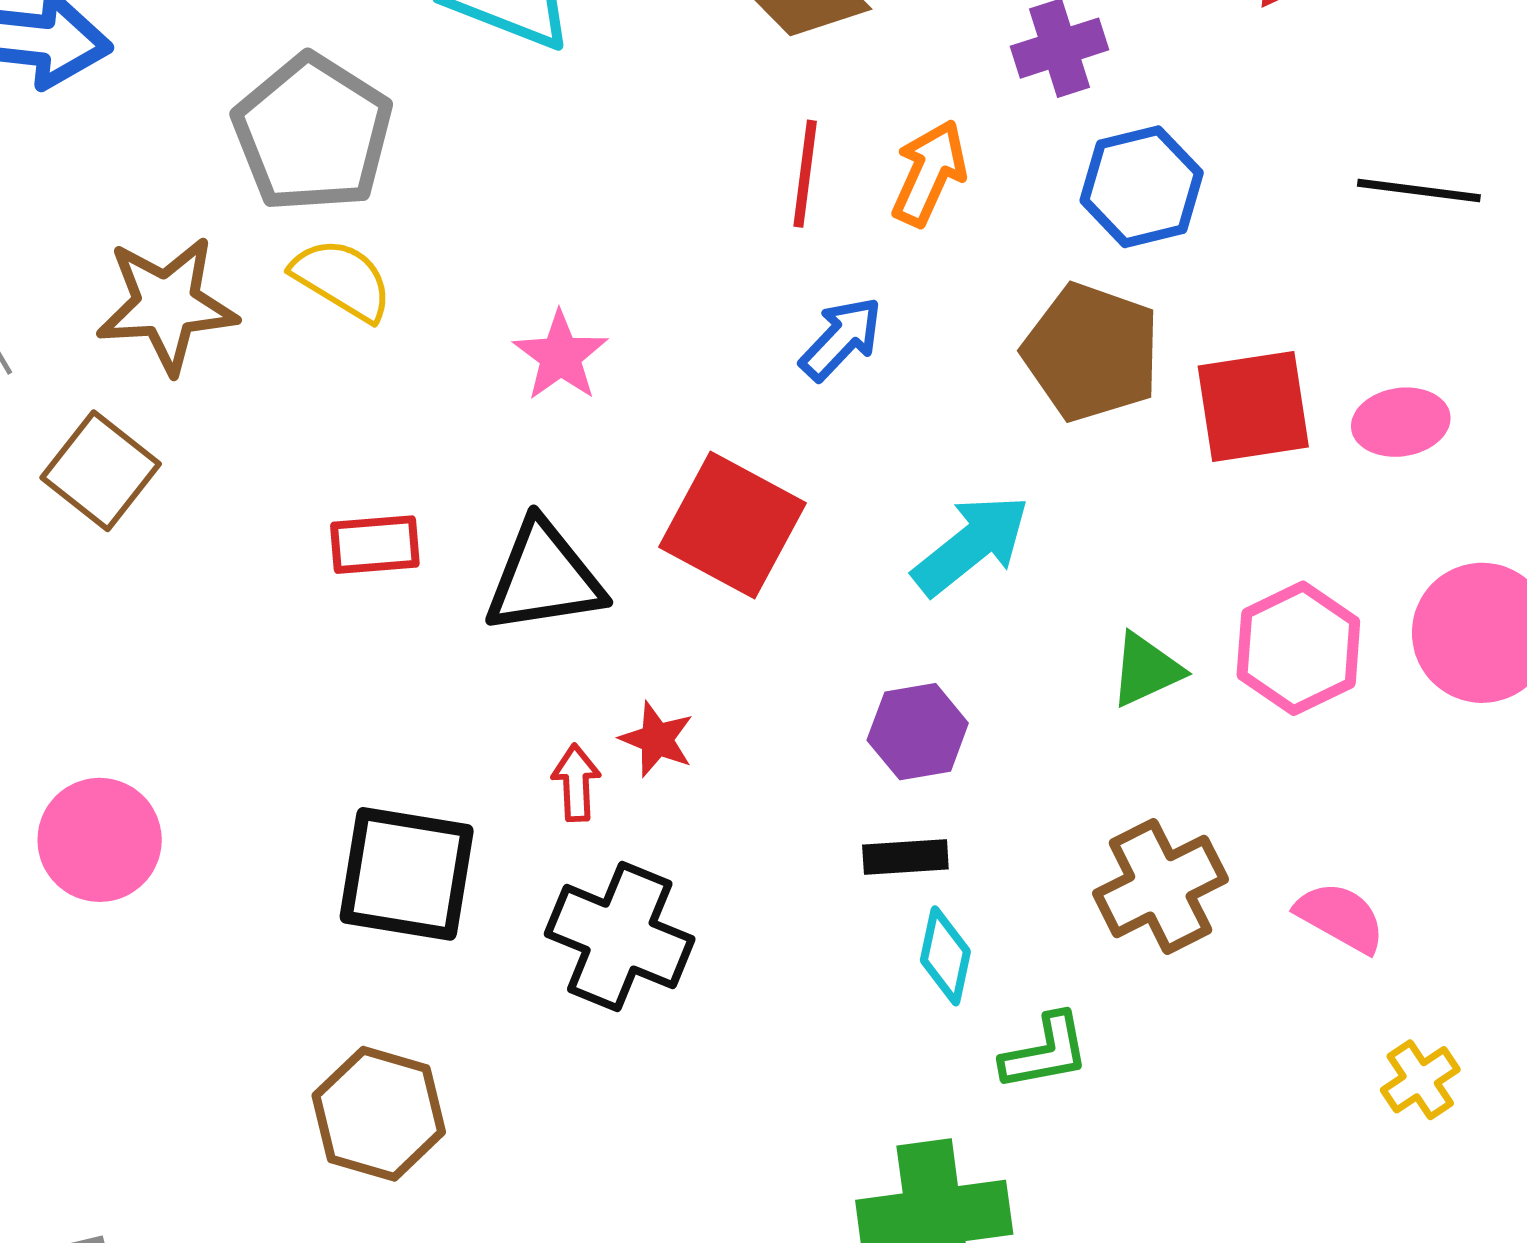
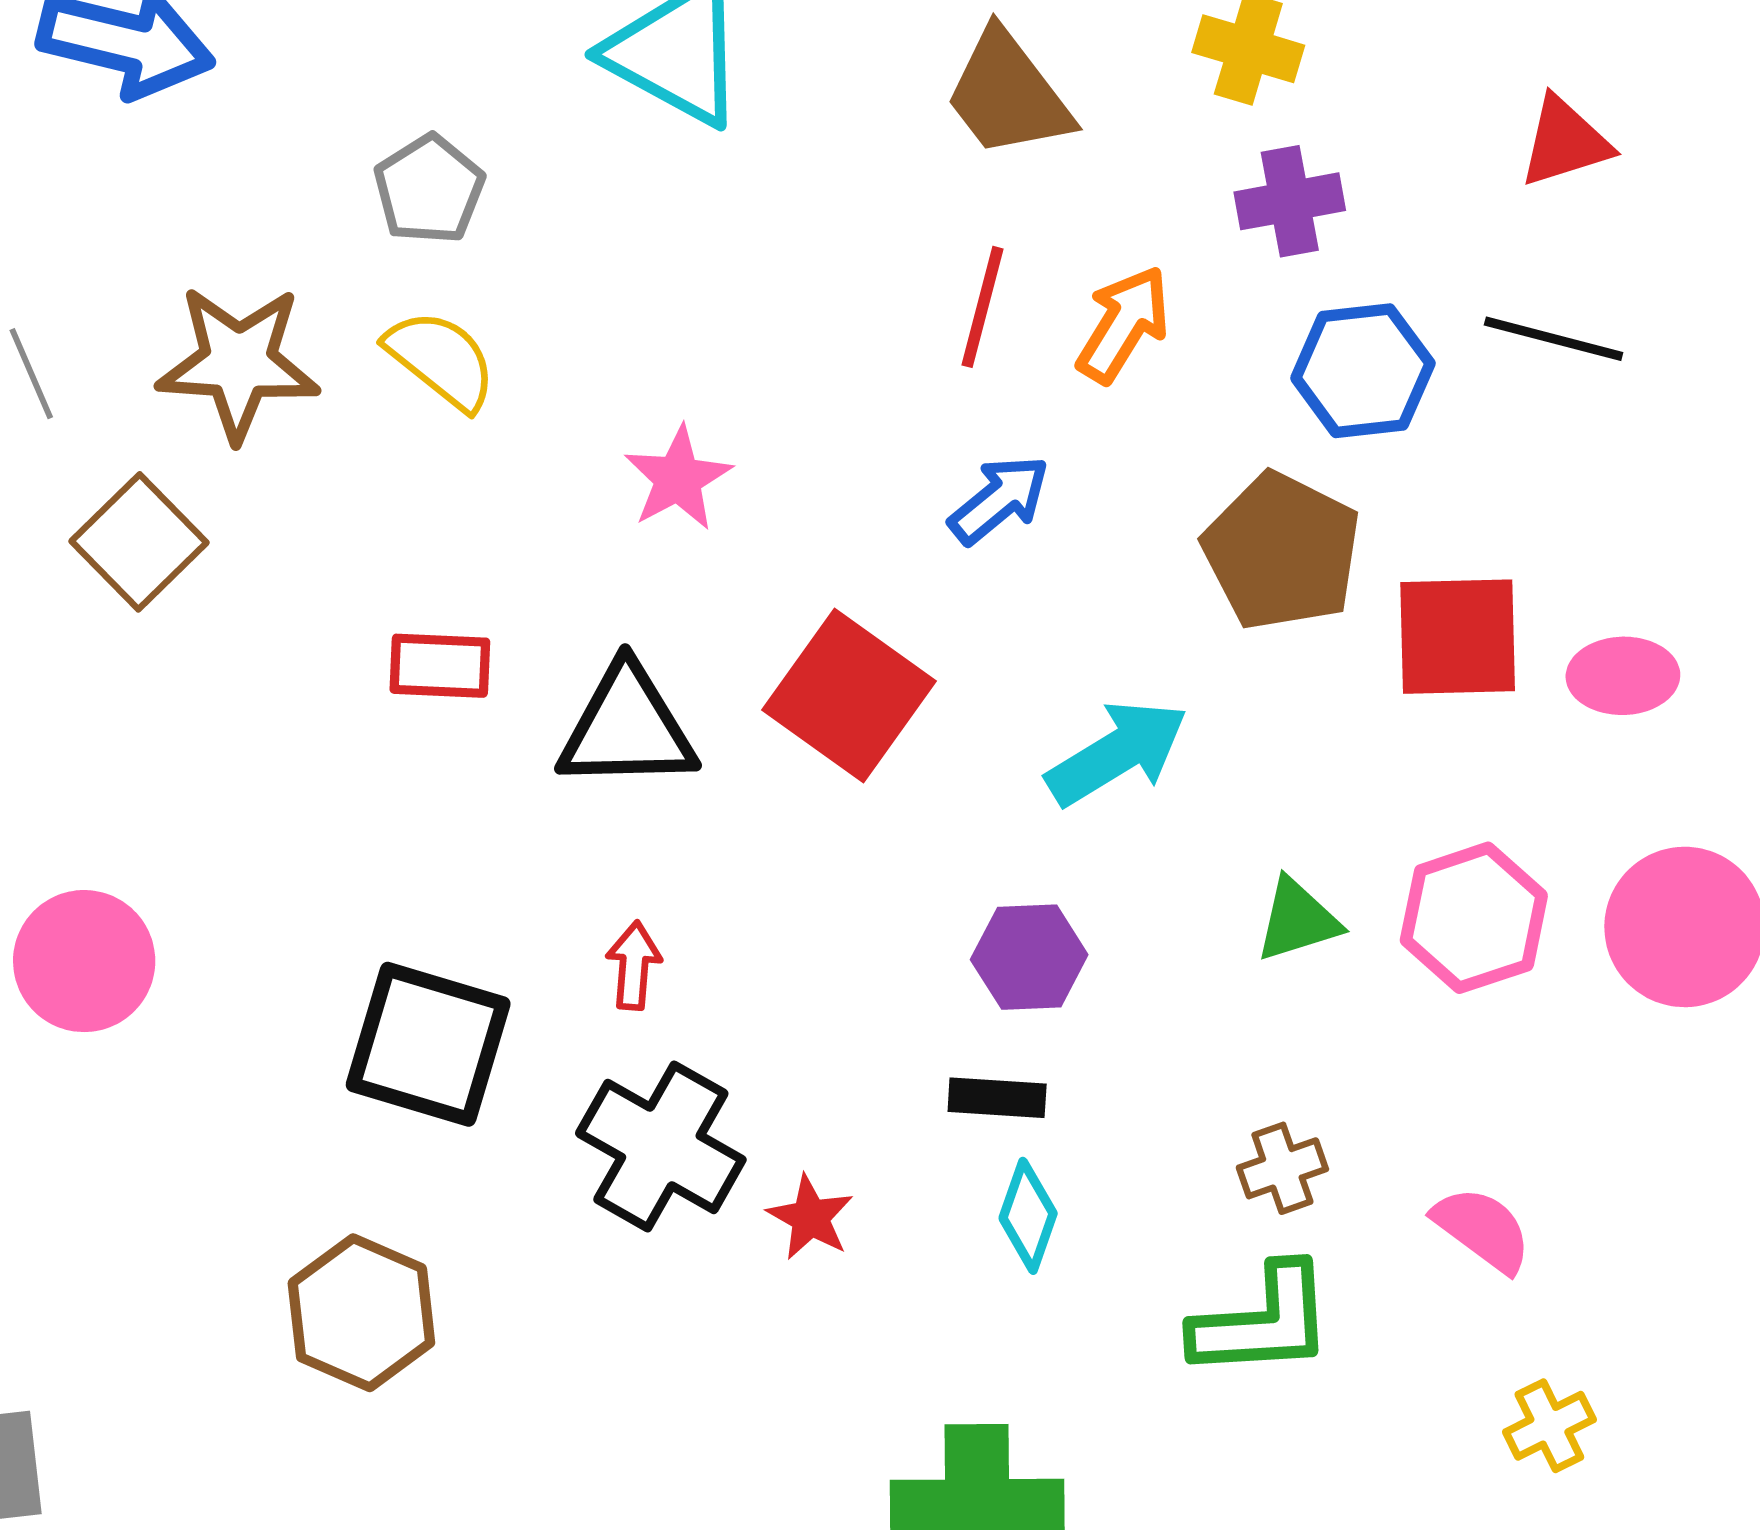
gray pentagon: (313, 133) -> (429, 189), size x0.6
black line: (1419, 190) -> (1554, 339), moved
red star: (657, 739) -> (810, 1218), moved
brown cross: (1160, 886) -> (1282, 1168), size x0.6
green L-shape: (1045, 1052) -> (1263, 1322), moved, size x1.4

